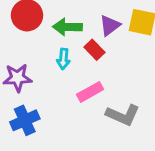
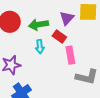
pink rectangle: (90, 92) -> (70, 55), moved, turned -60

